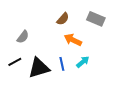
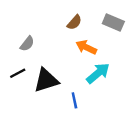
cyan arrow: (83, 62) -> (98, 73), size x1.5
blue line: (62, 64) -> (74, 100), moved

